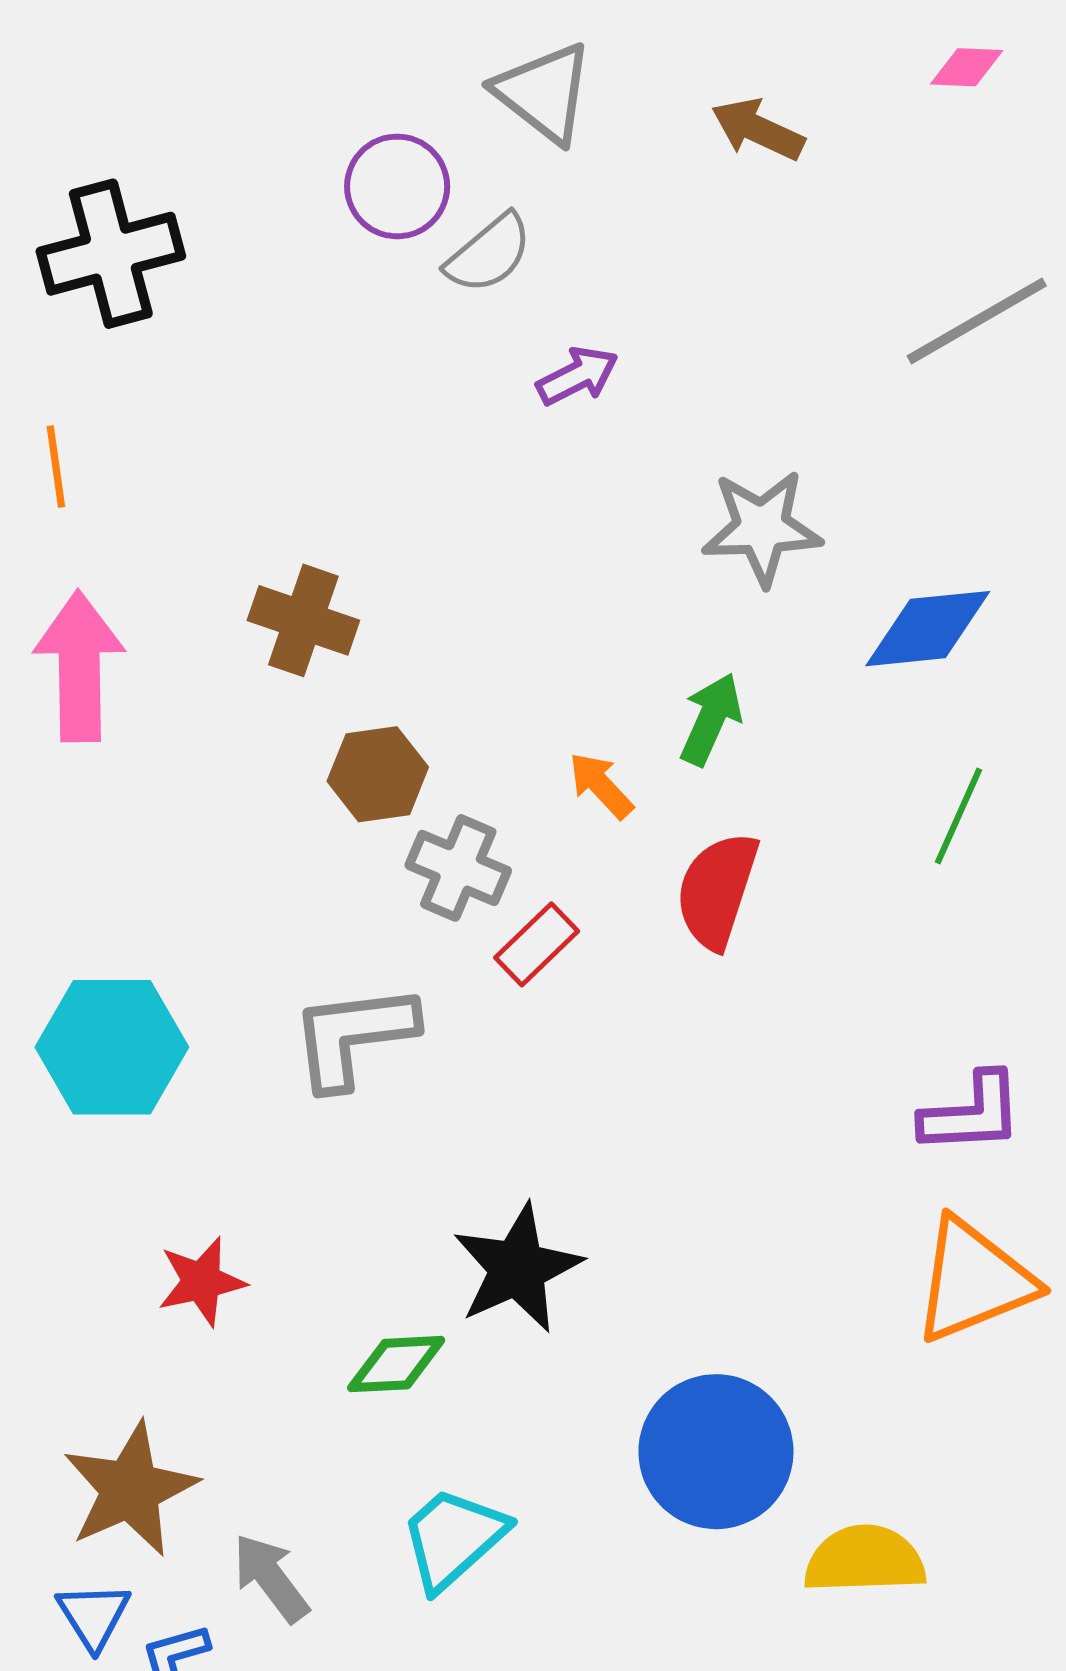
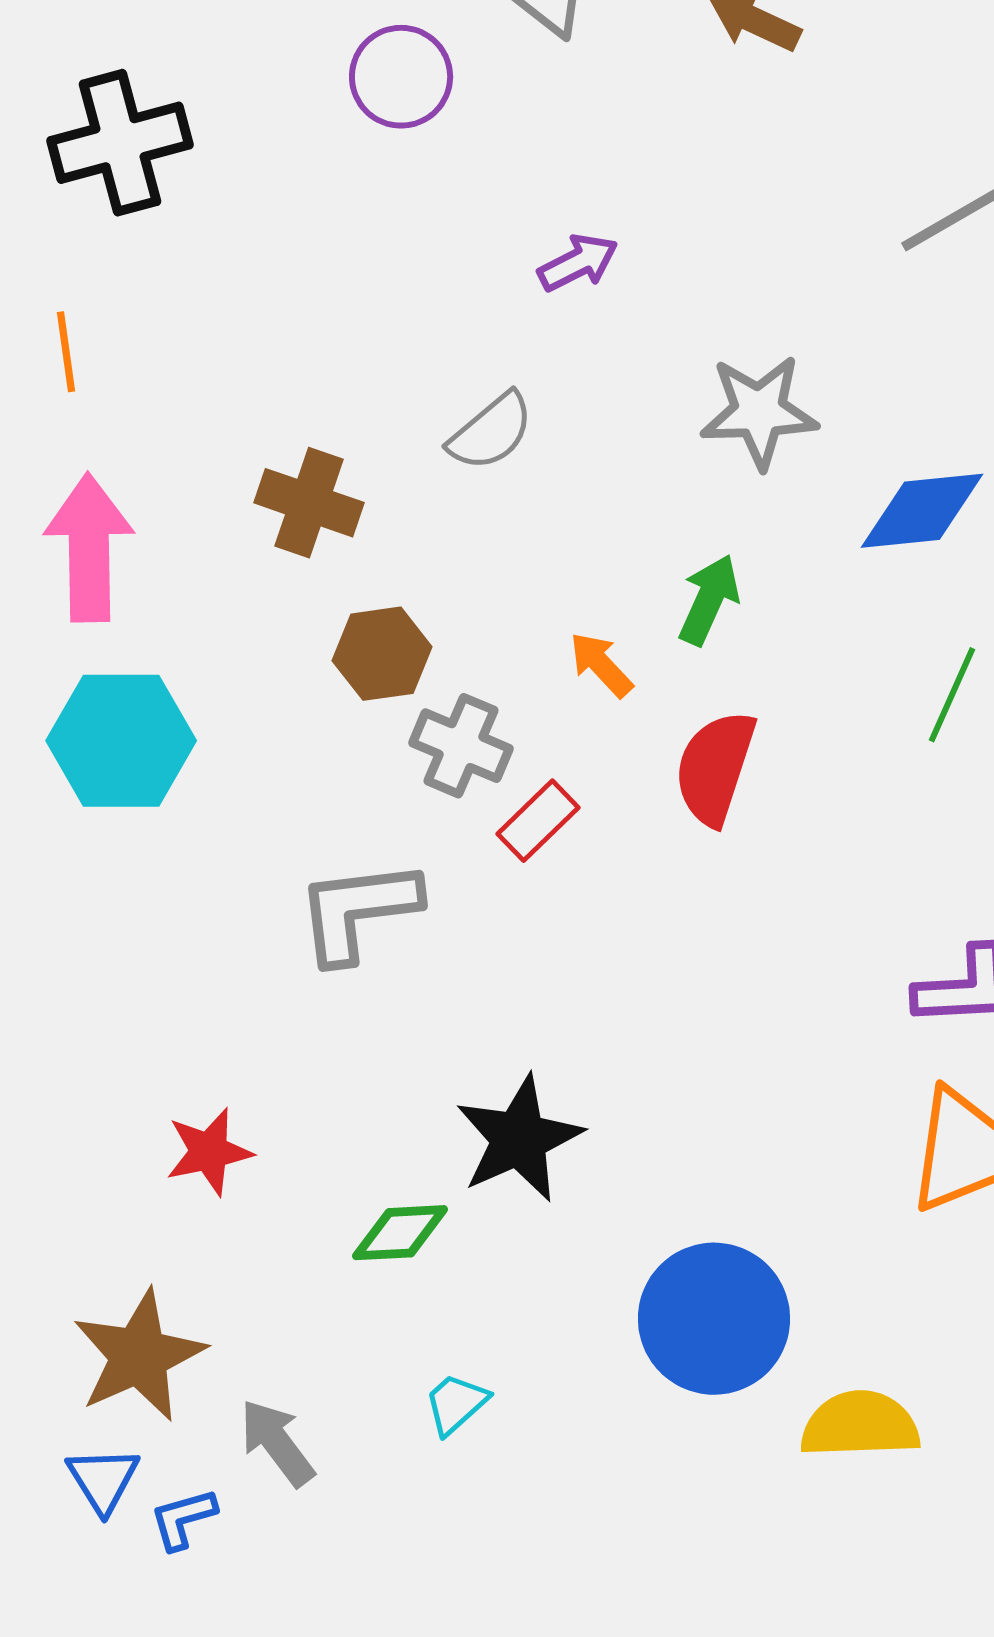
gray semicircle: (489, 254) -> (491, 432), moved
cyan hexagon: (112, 1047) -> (121, 741), moved
cyan trapezoid: (453, 1538) -> (456, 1404), size x0.6

